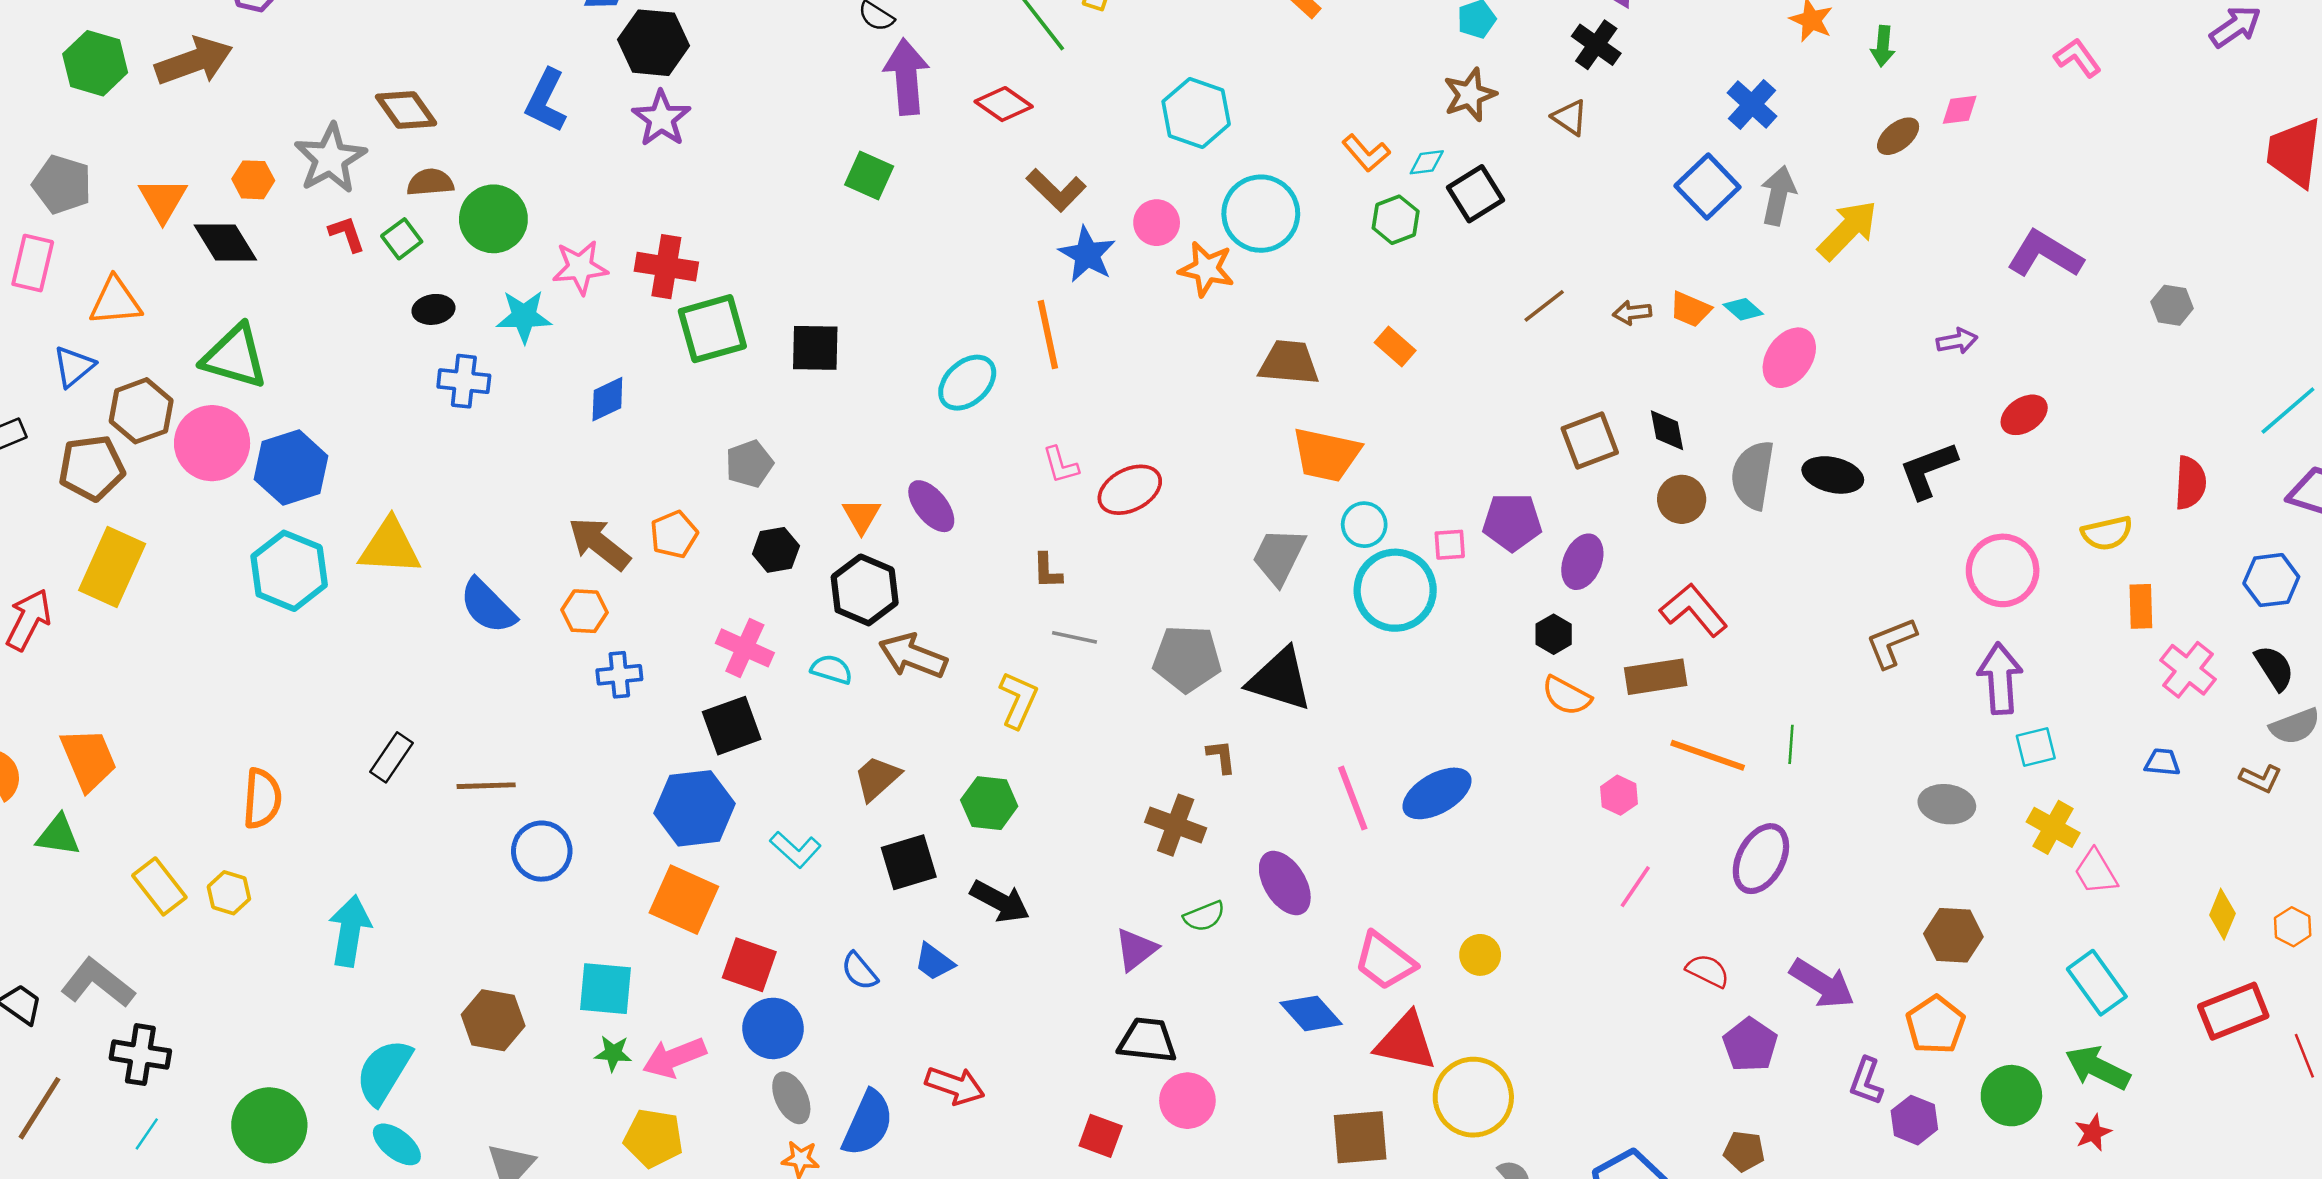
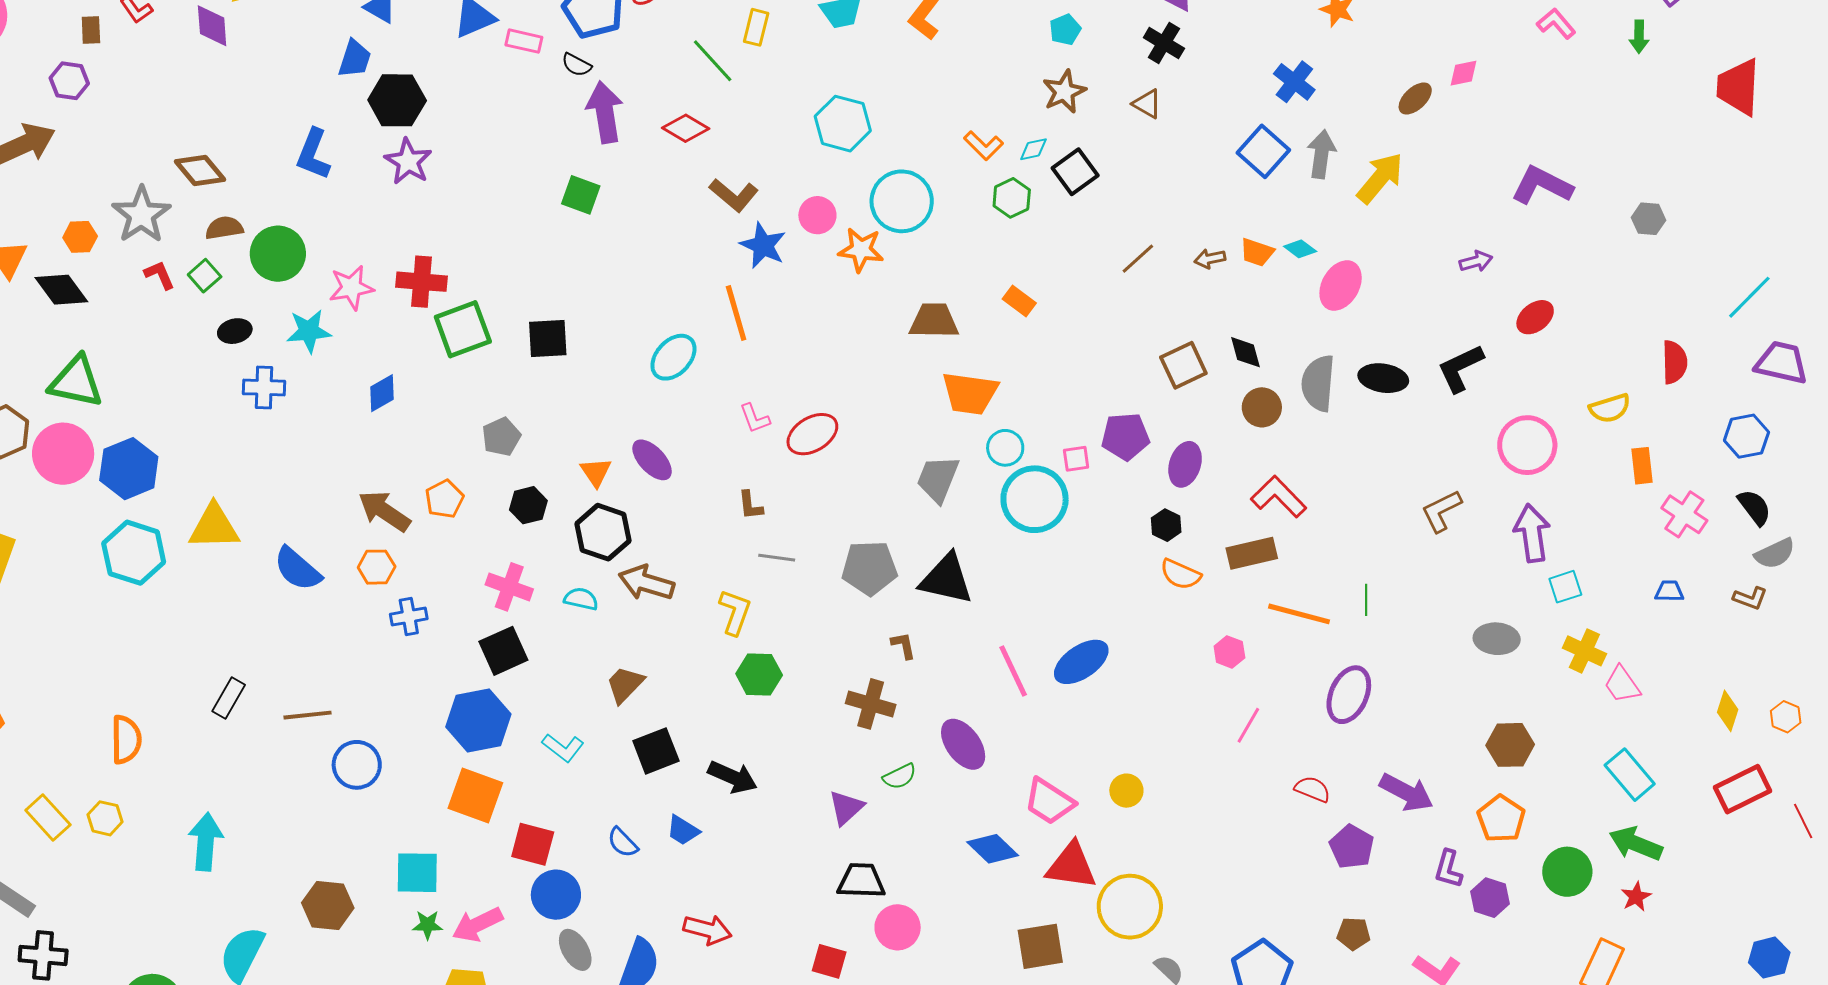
green arrow: (1883, 46) -> (1639, 37), moved
green hexagon: (989, 803) -> (759, 674), moved

